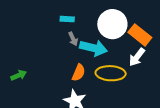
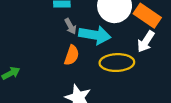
orange semicircle: (79, 73) -> (72, 55), moved

